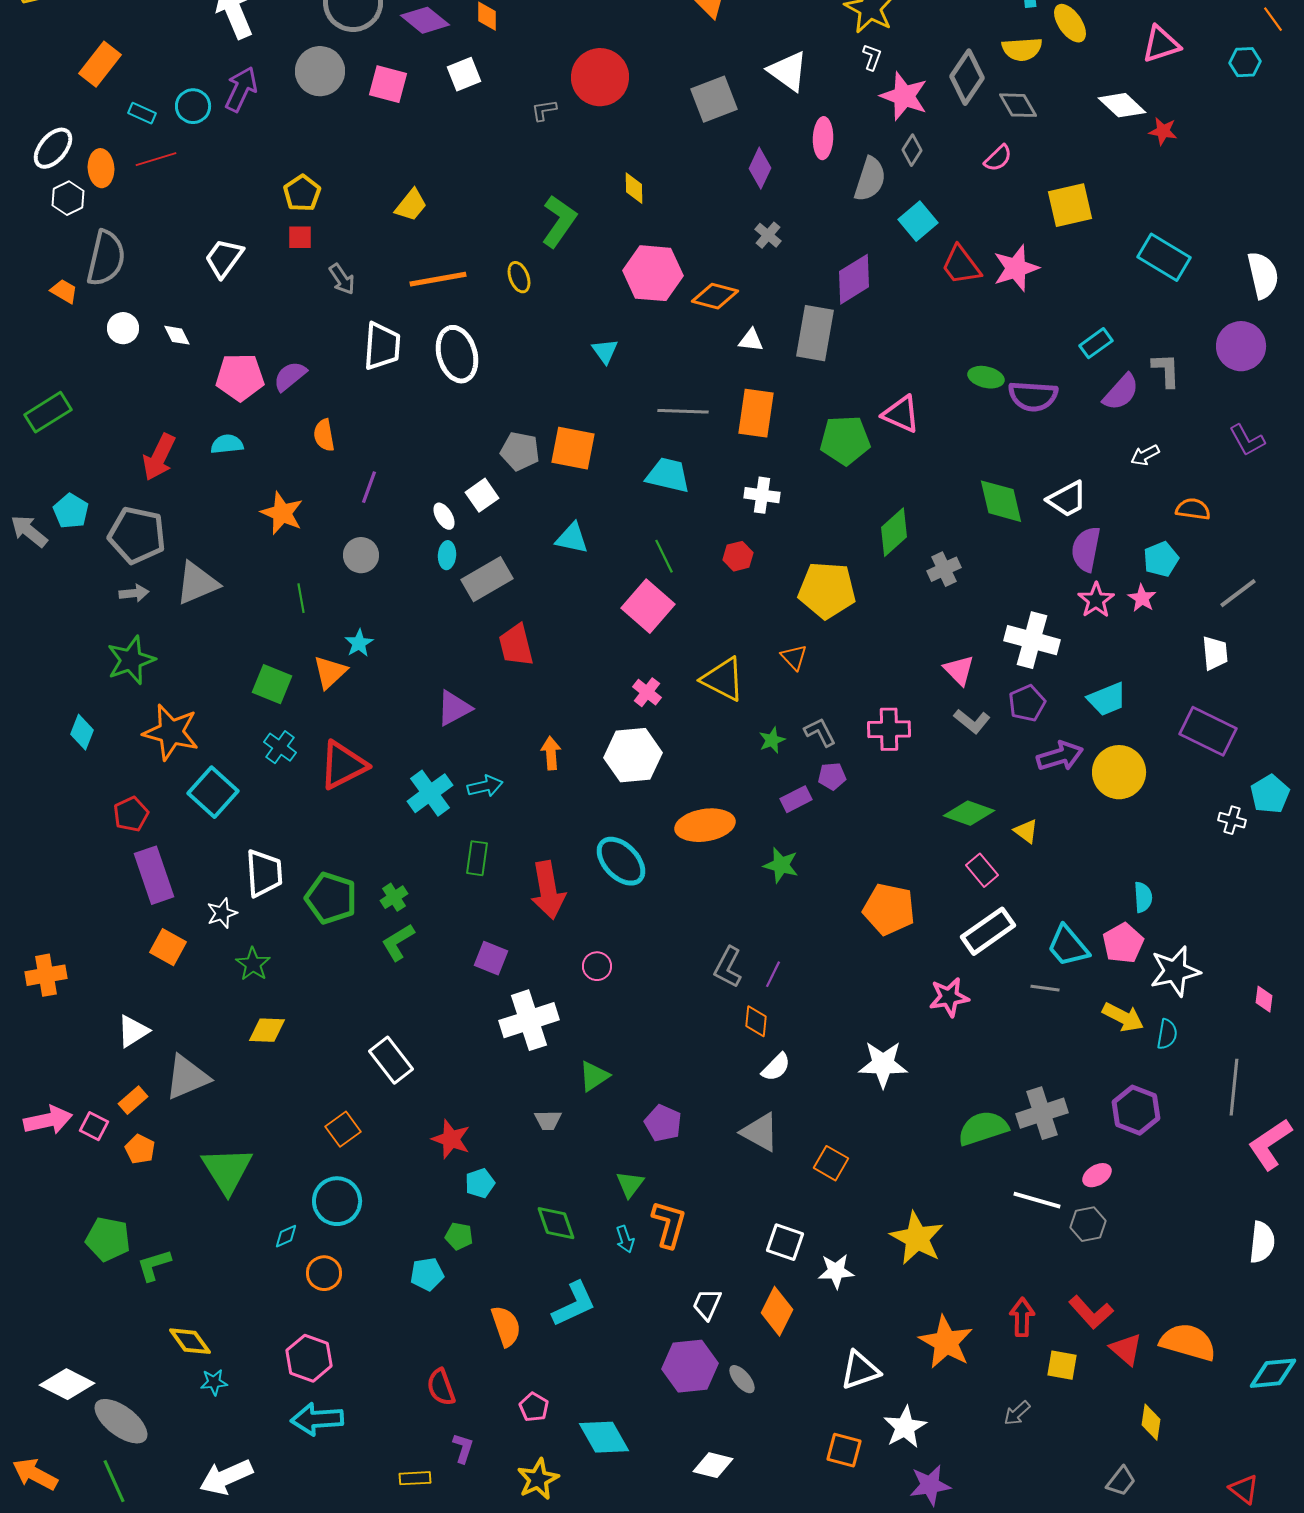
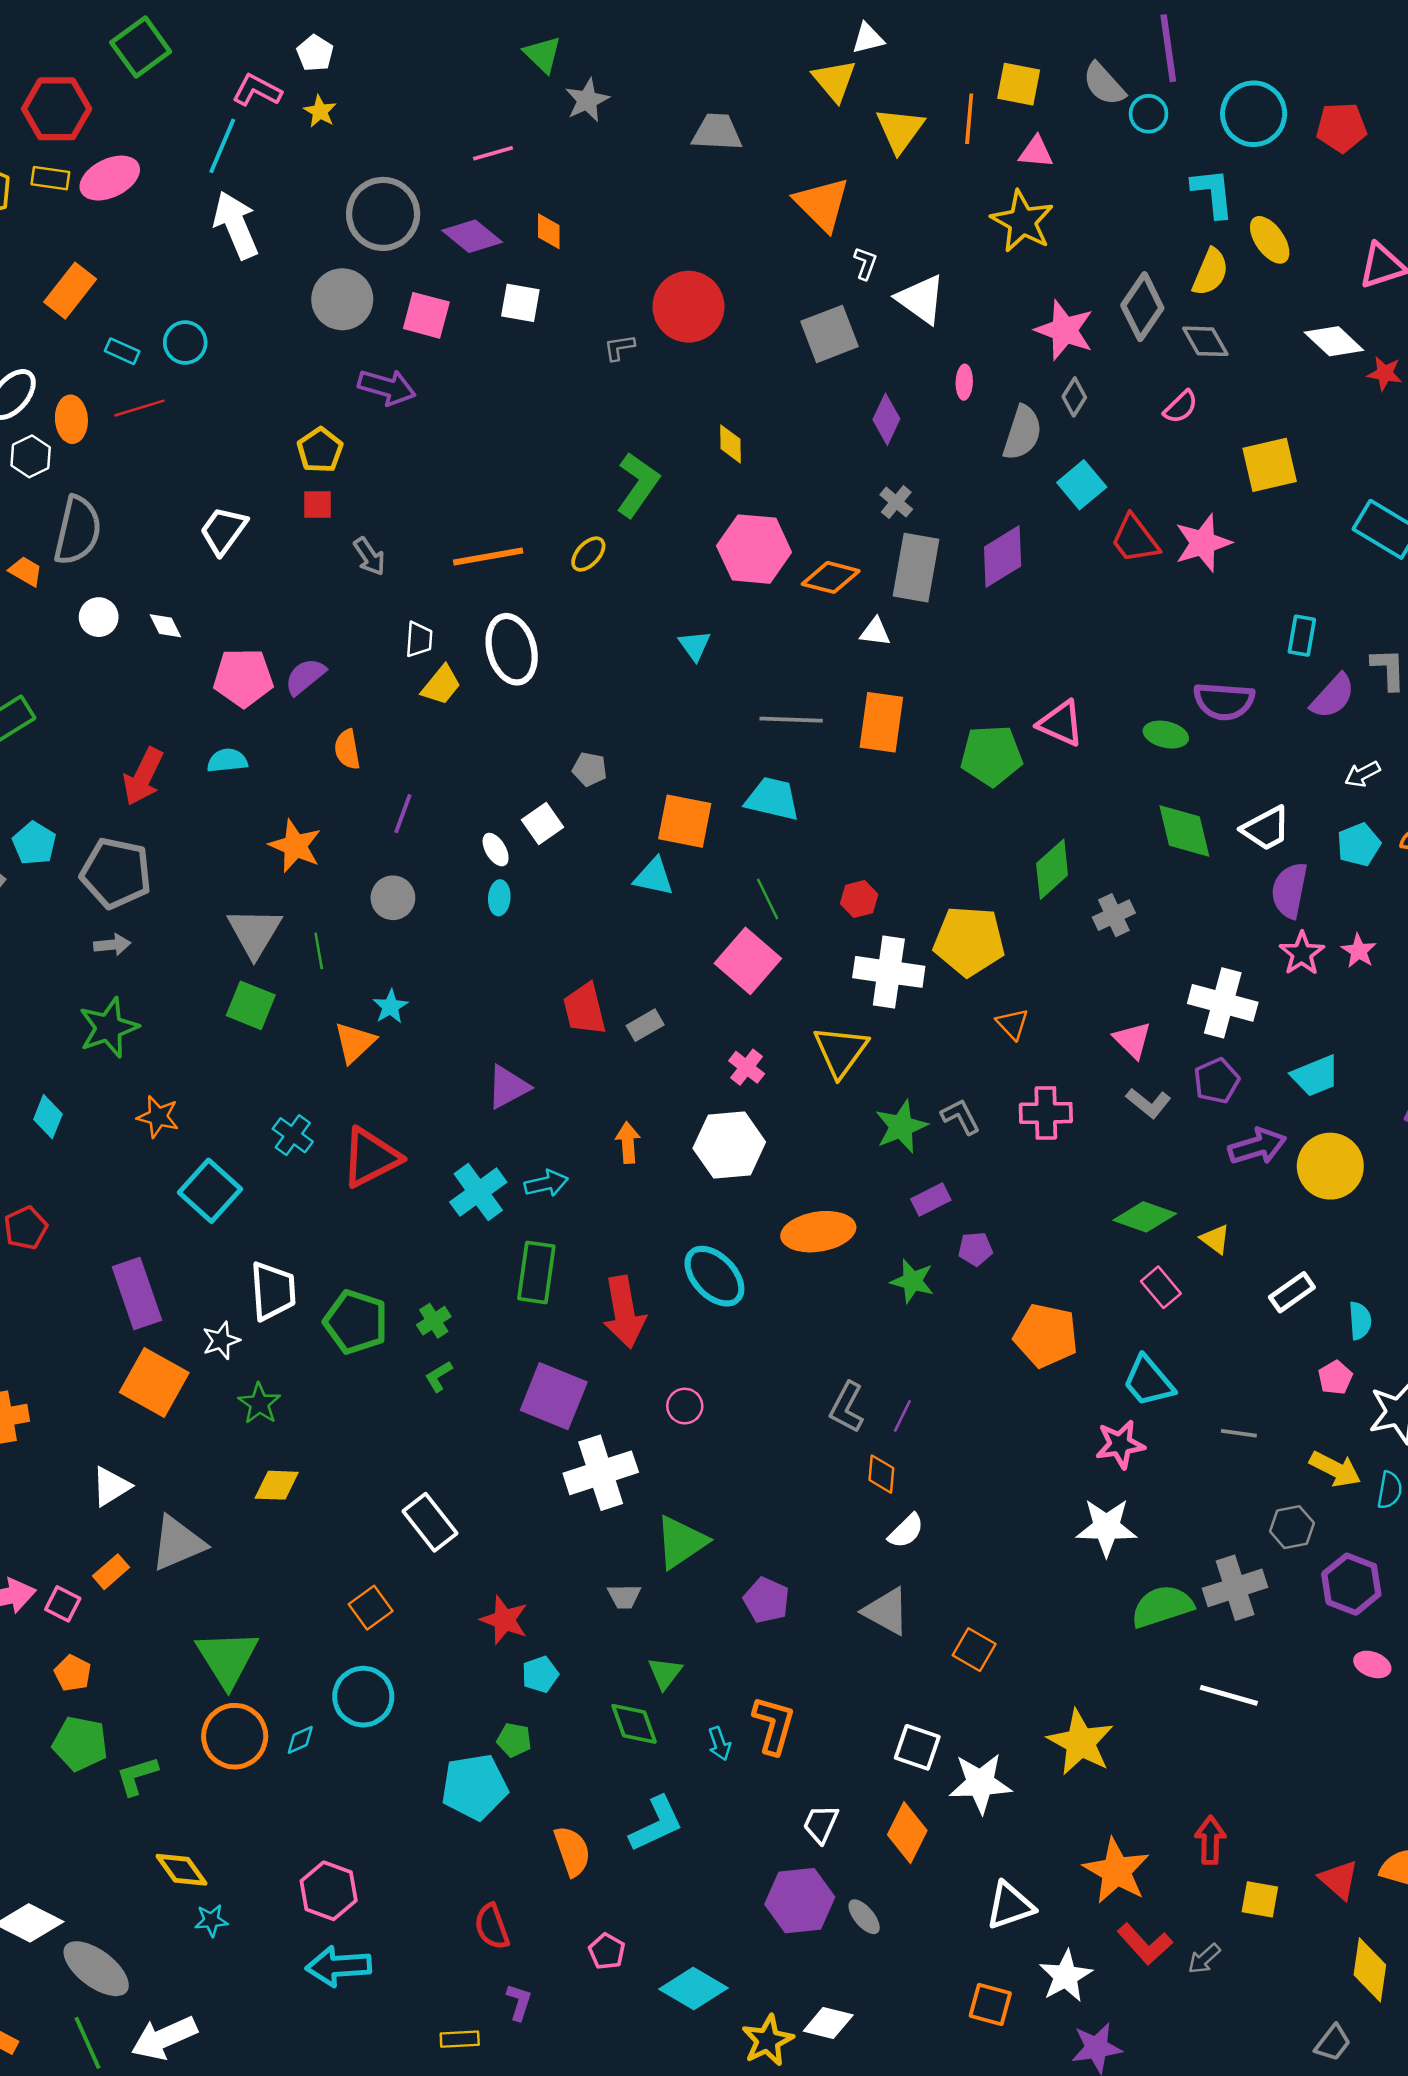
yellow semicircle: (1022, 49) -> (1210, 272), turned -63
white L-shape: (872, 57) -> (865, 263), moved
white square: (464, 74) -> (520, 303), turned 32
purple arrow: (241, 89) -> (387, 387), moved, turned 81
pink ellipse: (823, 138) -> (964, 382), size x0.7
yellow trapezoid: (411, 205) -> (441, 685), moved
yellow ellipse: (519, 277) -> (588, 554), turned 64
gray rectangle: (815, 333) -> (916, 568), moved
cyan rectangle: (1096, 343) -> (1302, 636), turned -44
white trapezoid: (382, 346) -> (419, 639), size x0.6
green ellipse: (986, 377) -> (1166, 735), moved
orange square: (573, 448) -> (685, 821), moved
gray pentagon: (520, 451) -> (590, 769), size x0.7
white cross: (762, 495) -> (889, 972), moved, size x1.6
cyan pentagon: (1161, 559) -> (1359, 845), moved
gray rectangle: (487, 579) -> (645, 1025), moved, size x0.6
gray triangle: (197, 583) -> (254, 932), moved, turned -36
orange triangle: (794, 657) -> (1012, 1024), moved
yellow triangle: (723, 679) -> (841, 1051), turned 39
green square: (272, 684) -> (251, 1005), moved
orange star: (171, 732) -> (158, 1117), size x0.6
green star: (772, 740) -> (901, 1127), size x1.6
purple pentagon: (832, 776) -> (975, 1249), moved
red pentagon: (131, 814) -> (26, 1228), moved
green rectangle: (477, 858) -> (536, 1272), size x1.4
white rectangle: (988, 931) -> (1292, 1292), moved, size x0.7
green L-shape: (398, 942) -> (439, 1376), size x0.7
pink pentagon: (1123, 943) -> (1335, 1378), size x0.7
cyan trapezoid: (1068, 946) -> (1148, 1381), moved
orange square: (168, 947) -> (154, 1383), size x1.5
purple square: (491, 958) -> (554, 1396), size x1.6
white star: (883, 1064) -> (1106, 1527), moved
green triangle: (594, 1076) -> (681, 1542), size x1.4
orange pentagon: (140, 1149) -> (73, 1673), moved
pink ellipse: (1097, 1175) -> (1372, 1664), moved, turned 52
green triangle: (630, 1184) -> (665, 1673), moved
gray hexagon: (1088, 1224) -> (1292, 1527), moved
white star: (836, 1271) -> (980, 1783), size x1.4
orange circle: (324, 1273) -> (235, 1736), moved, size x1.5
cyan pentagon: (427, 1274) -> (475, 1787), size x1.6
red L-shape: (1091, 1312) -> (1145, 1944), moved
yellow diamond: (1151, 1422) -> (1370, 1970), size x1.4
cyan diamond: (604, 1437) -> (693, 1988), turned -30
white arrow: (226, 1477) -> (164, 2038), moved
yellow star: (538, 1479) -> (768, 2040), moved

